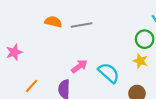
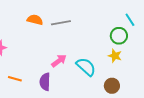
orange line: (32, 86) -> (15, 79), turned 64

